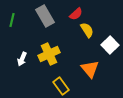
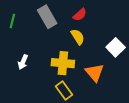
yellow semicircle: (87, 30) -> (78, 37), moved
yellow cross: (49, 54) -> (63, 63), moved, turned 30

